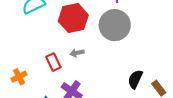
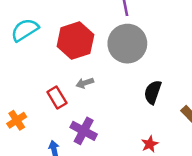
black semicircle: (135, 79) -> (153, 92), moved

